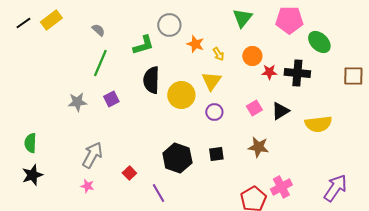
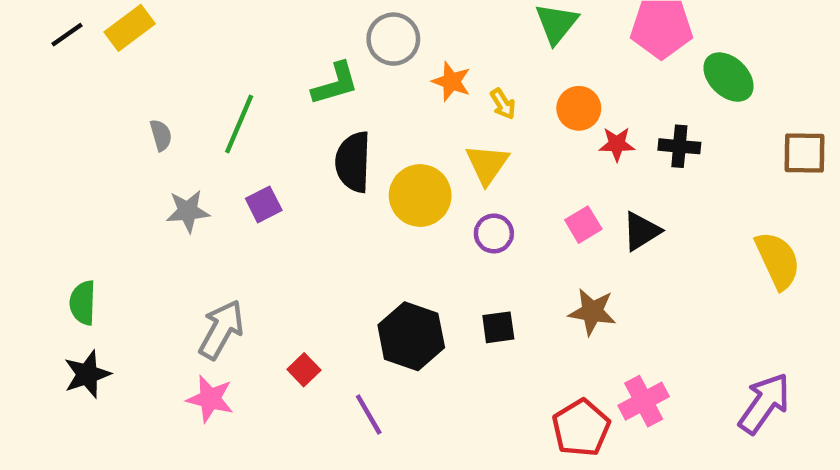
gray semicircle: (98, 30) -> (161, 135), moved, turned 32
black cross: (297, 73) -> (679, 146), size x0.7
yellow semicircle: (318, 124) -> (778, 260), moved, turned -108
pink star: (87, 186) -> (210, 399), size x1.5

